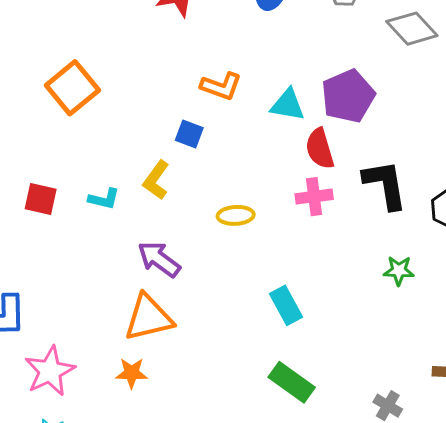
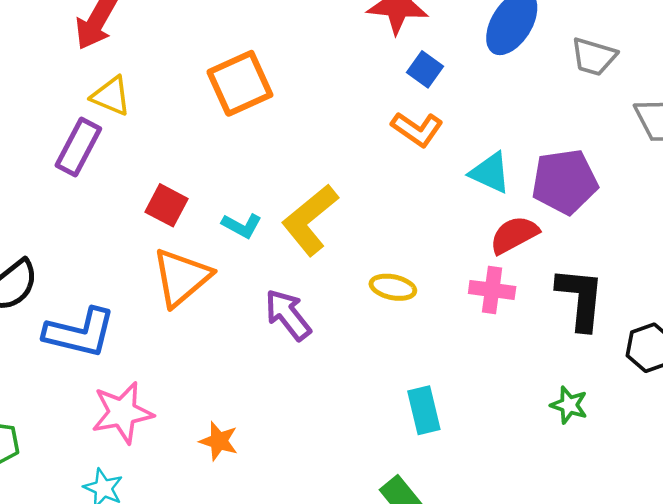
blue square: (189, 134) -> (425, 69), moved
red semicircle: (320, 149) -> (514, 235), turned 63
yellow L-shape: (156, 180) -> (310, 220), size x1.5
orange triangle: (149, 318) -> (182, 277), moved, turned -42

